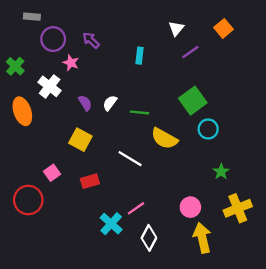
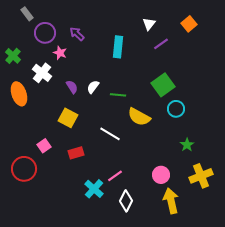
gray rectangle: (32, 17) -> (27, 14), turned 48
cyan rectangle: (140, 56) -> (118, 47), size x1.5

